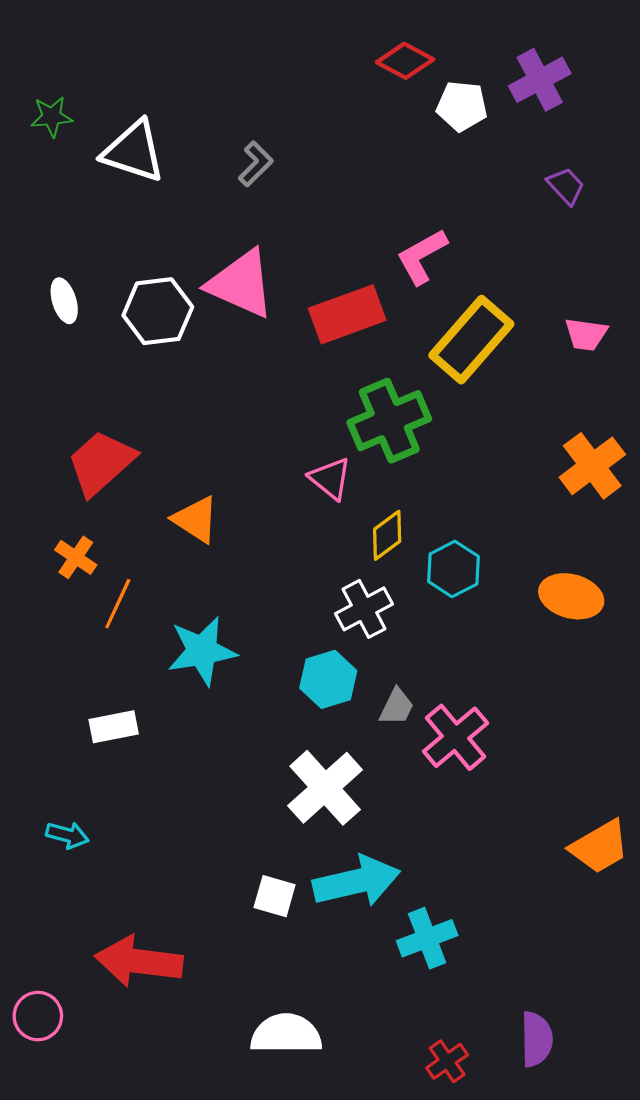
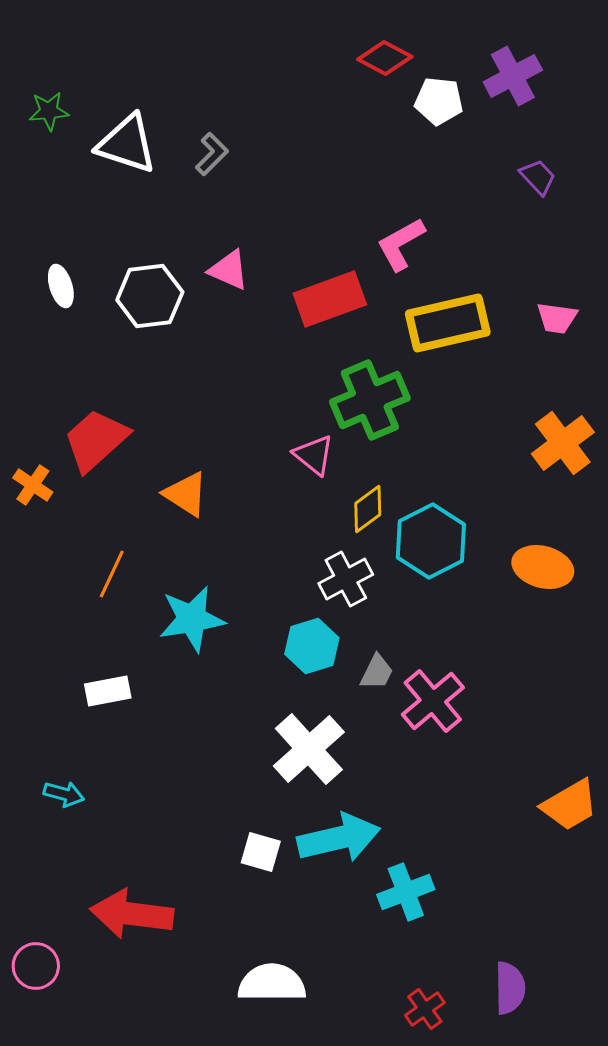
gray L-shape: (256, 164) -> (212, 154), moved
pink triangle: (241, 284) -> (229, 270), size x0.6
yellow rectangle: (471, 340) -> (448, 323), turned 36
orange cross: (76, 557) -> (33, 485), moved
cyan hexagon: (453, 569) -> (431, 541), size x1.4

